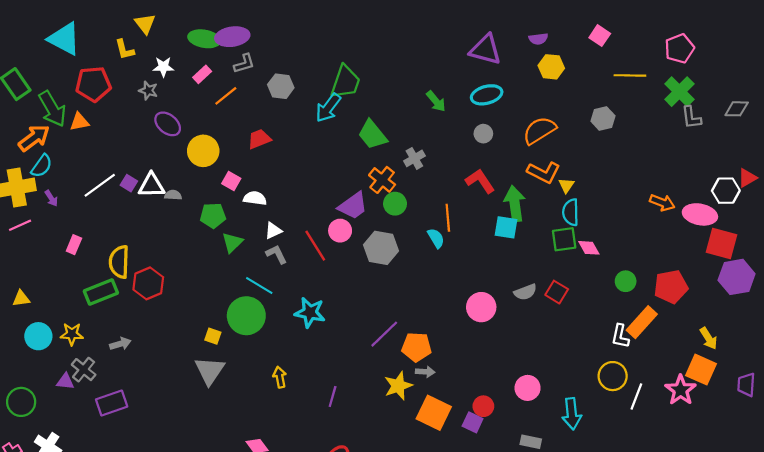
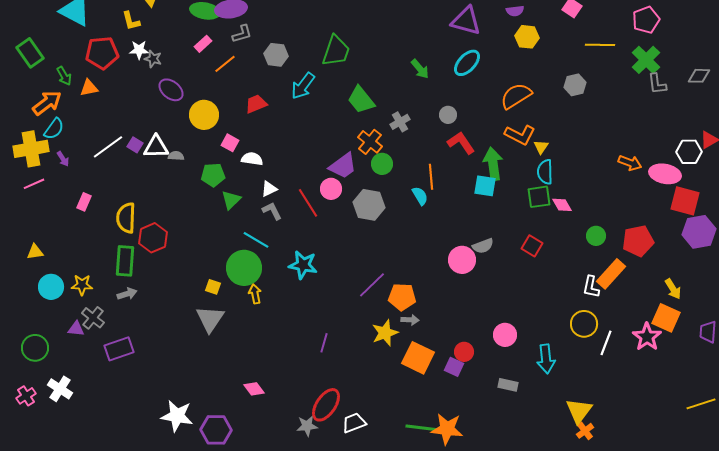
white star: (163, 67) -> (139, 50), moved
cyan ellipse: (487, 95) -> (467, 63), turned -32
cyan arrow: (328, 108) -> (303, 86), moved
green arrow: (52, 109) -> (64, 76), size x0.6
gray circle: (483, 134) -> (448, 115), moved
green rectangle: (101, 292) -> (125, 261), moved, turned -64
gray semicircle: (525, 292) -> (483, 246), moved
yellow arrow: (280, 377) -> (255, 294), moved

